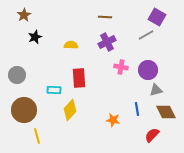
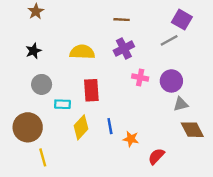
brown star: (24, 15) -> (36, 11), moved
black star: (35, 37) -> (33, 51), moved
yellow semicircle: (71, 45) -> (82, 52), size x1.5
gray circle: (17, 75) -> (42, 84), moved
blue line: (137, 109) -> (110, 126), moved
red semicircle: (152, 135) -> (156, 156), moved

